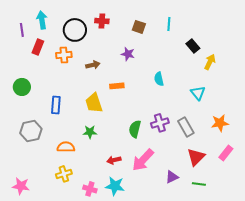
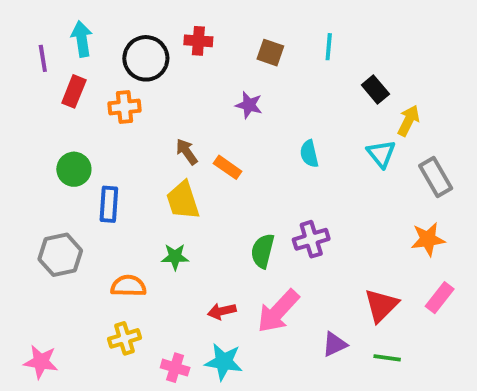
brown arrow: (93, 65) -> (187, 152), moved, turned -112
orange rectangle: (117, 86) -> (228, 167), turned 40
green circle: (22, 87) -> (74, 169), moved
cyan triangle: (198, 93) -> (381, 154), moved
gray rectangle: (186, 127) -> (436, 177), moved

